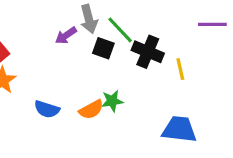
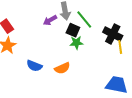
black cross: (148, 52) -> (113, 34), moved
green star: (112, 101) -> (76, 43), moved

